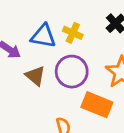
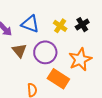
yellow cross: (73, 33) -> (60, 26), moved

